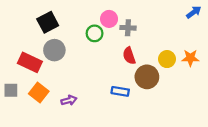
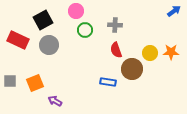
pink circle: (109, 19) -> (76, 11), moved
red rectangle: (30, 62) -> (18, 40), moved
orange square: (39, 92) -> (35, 83), turned 30
purple arrow: (69, 100) -> (55, 101), moved, turned -136

